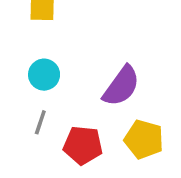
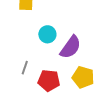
cyan circle: (44, 75) -> (47, 34), moved

